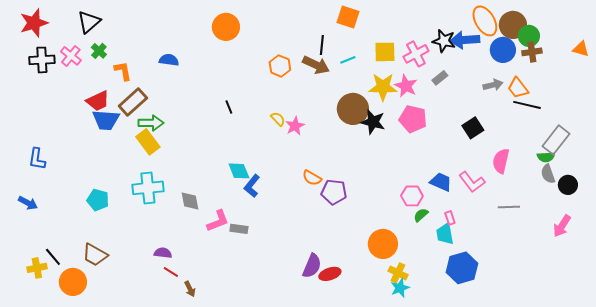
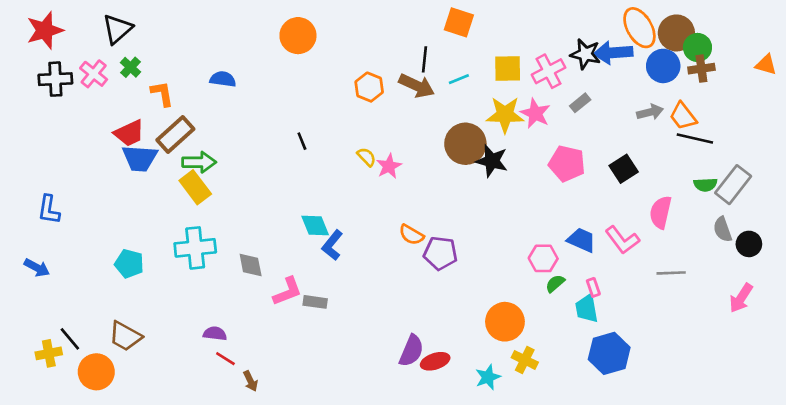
pink pentagon: (413, 119) -> (567, 163), moved
green semicircle: (546, 157) -> (705, 185), moved
cyan star: (400, 288) -> (488, 377), moved

